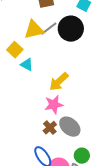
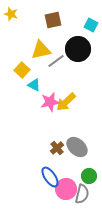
gray line: (49, 29) -> (56, 61), moved
pink star: (54, 105) -> (50, 102), moved

